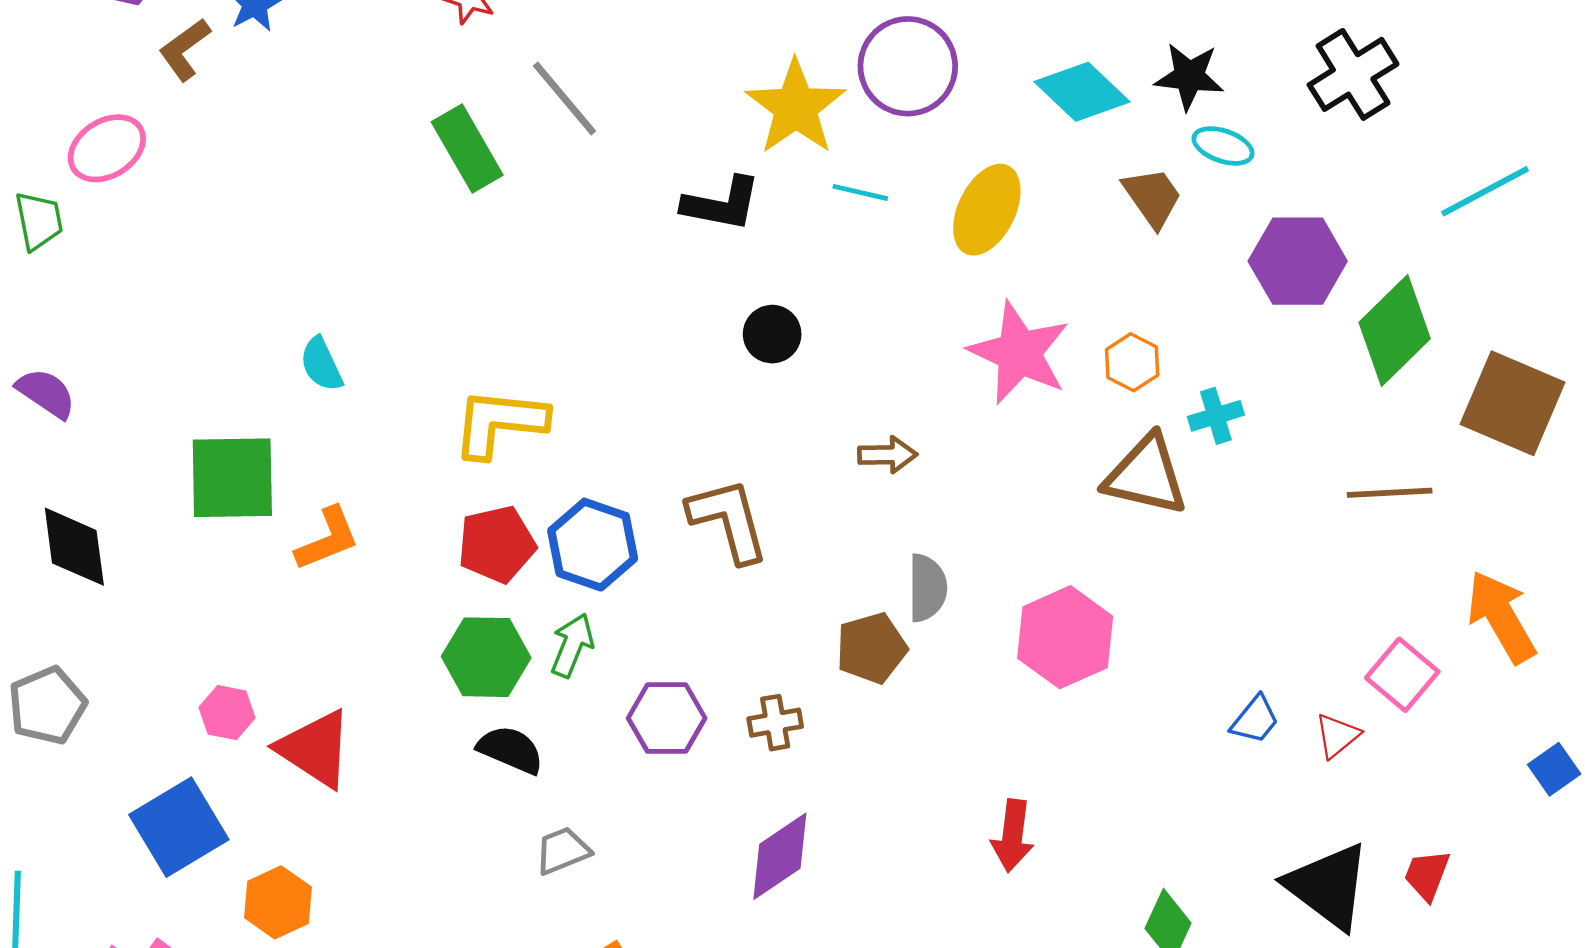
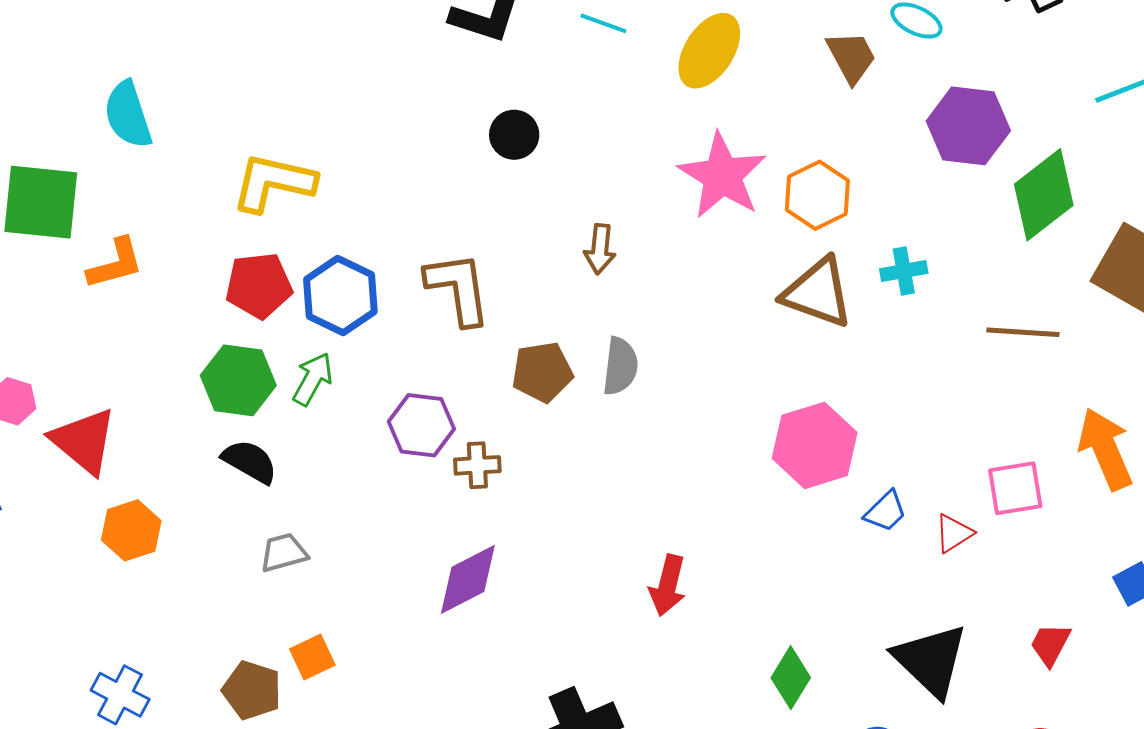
orange hexagon: (1132, 362) -> (817, 195), size x1.4
cyan semicircle: (321, 364) -> (128, 115), size x1.4
cyan cross: (1216, 416) -> (904, 271), moved
brown arrow: (887, 455) -> (600, 249), turned 90
pink hexagon: (1065, 637) -> (815, 445), moved
brown pentagon: (871, 648) -> (542, 372), moved
pink square: (1402, 675) -> (1015, 488), turned 34
purple hexagon: (667, 718) -> (421, 425), moved
red trapezoid: (1427, 875) -> (1050, 644), moved
orange hexagon: (278, 902) -> (131, 530), moved

